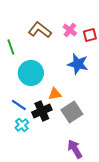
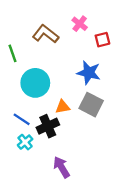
pink cross: (70, 30) -> (80, 24), moved
gray square: (72, 112) -> (91, 105), moved, turned -30
purple arrow: (75, 149) -> (61, 167), moved

